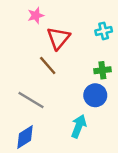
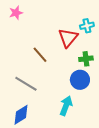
pink star: (36, 15) -> (16, 13), moved
red triangle: (58, 38) -> (68, 38), moved

